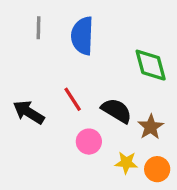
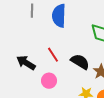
pink circle: (89, 142) -> (49, 81), moved

